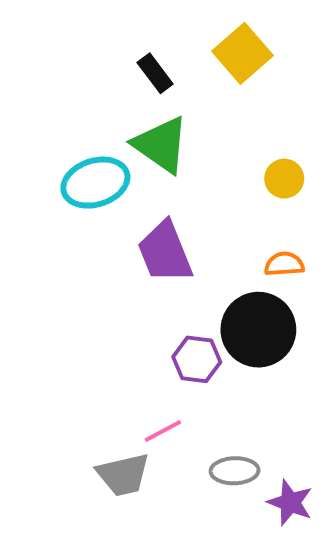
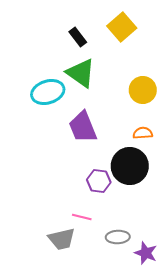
yellow circle: (284, 179) -> (143, 90), size x1.4
pink line: (163, 431) -> (82, 217), turned 42

